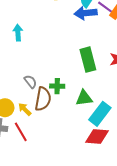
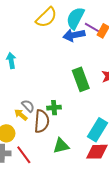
green triangle: (84, 98) -> (61, 146), moved
yellow arrow: (25, 109) -> (21, 115), moved

